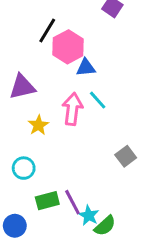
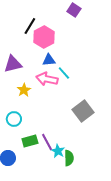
blue triangle: (86, 68) -> (49, 60), moved
pink arrow: (72, 109) -> (47, 79), turned -85
gray square: (126, 156) -> (83, 111), size x1.5
green semicircle: (105, 226) -> (69, 158), turned -49

